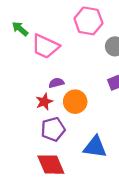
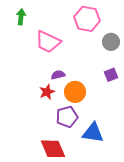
green arrow: (20, 29) -> (21, 17), moved, turned 56
purple pentagon: (53, 129) -> (67, 117), moved

